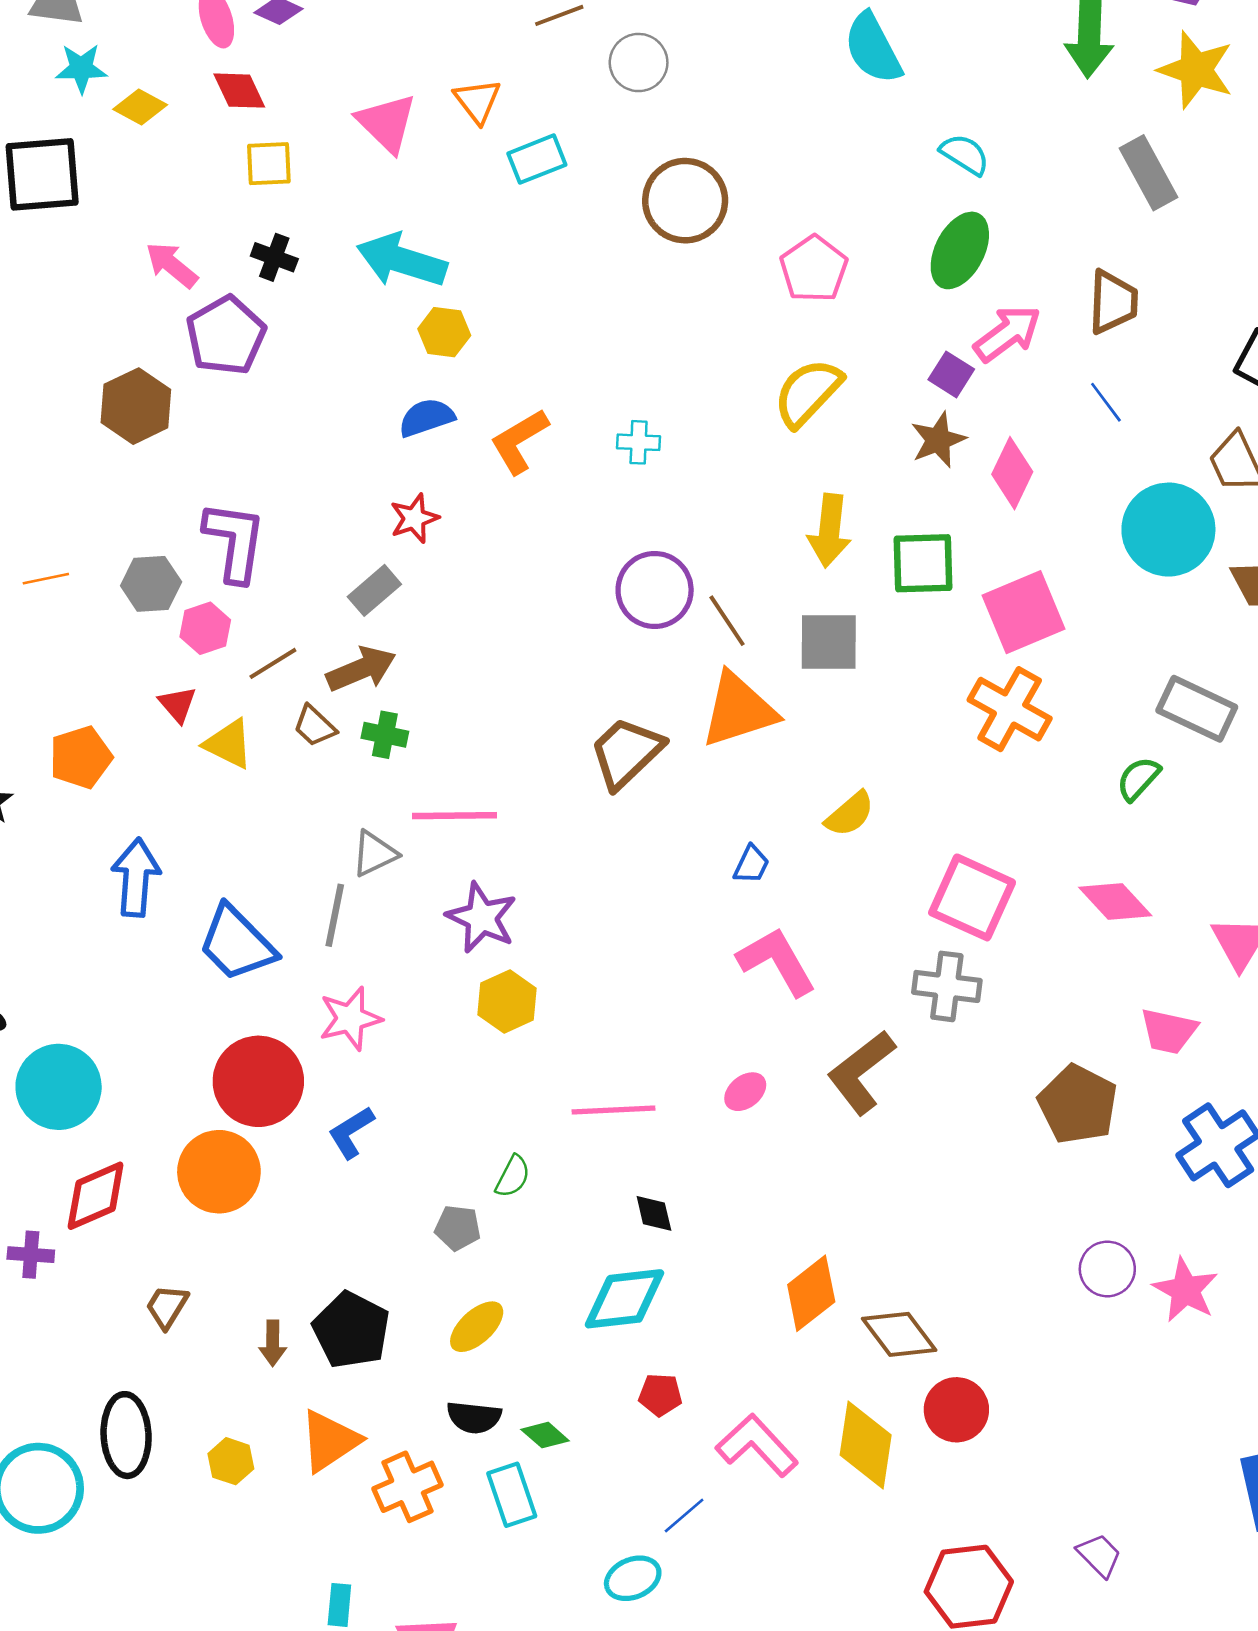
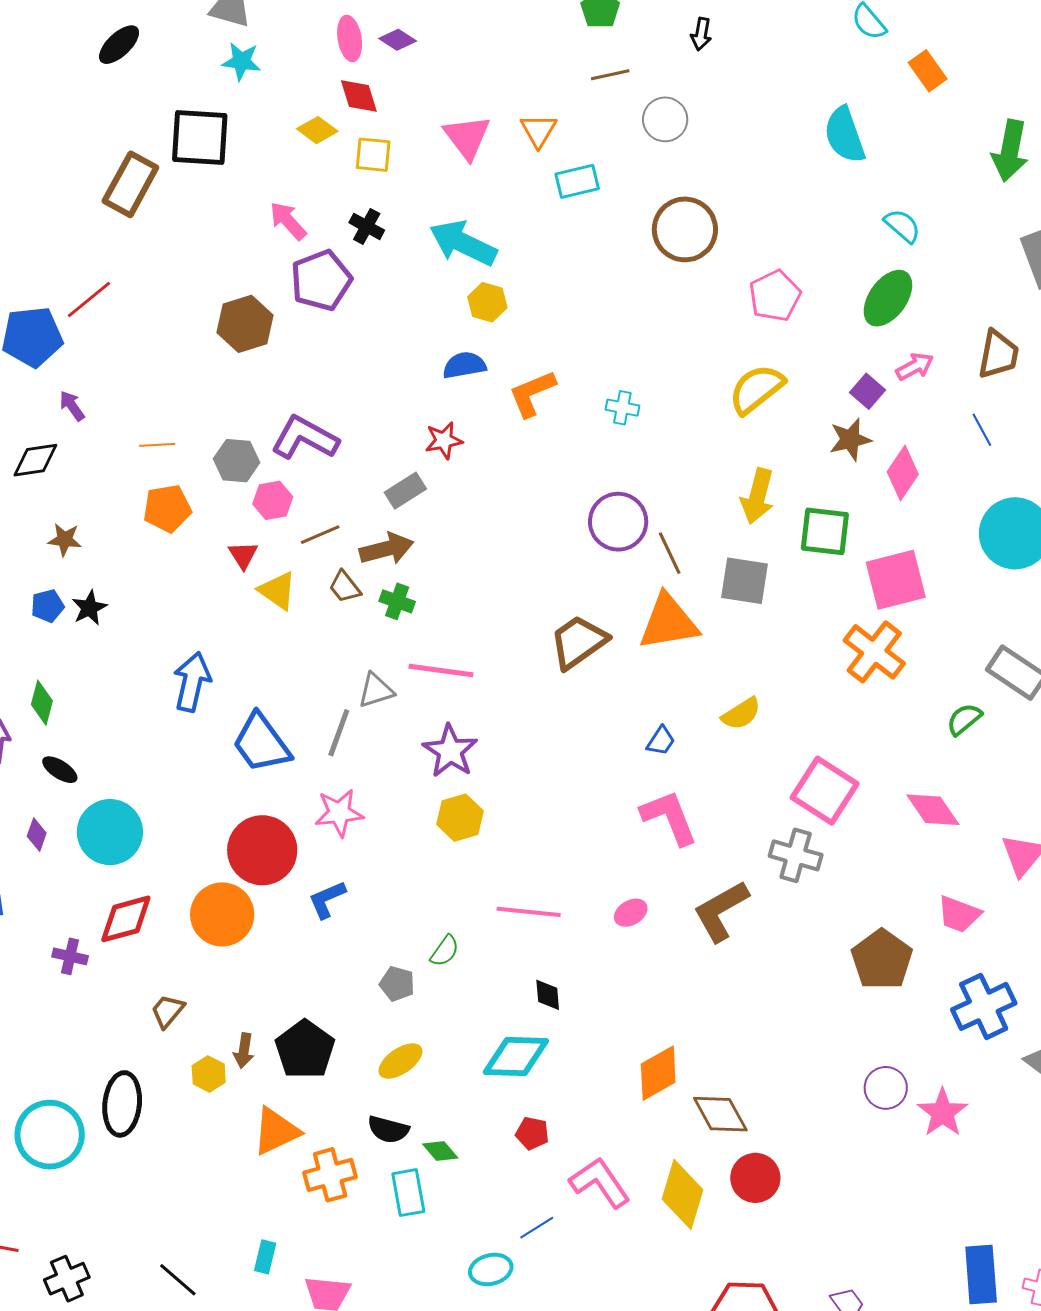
yellow diamond: (140, 107) -> (317, 130), moved
pink arrow: (1007, 333) -> (915, 366), size x0.7
purple L-shape: (235, 542) -> (305, 438), turned -78
orange pentagon: (81, 757) -> (167, 508), moved
yellow hexagon: (231, 1461) -> (209, 1074), moved

